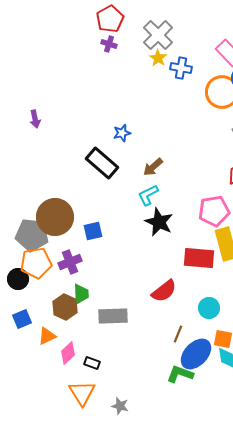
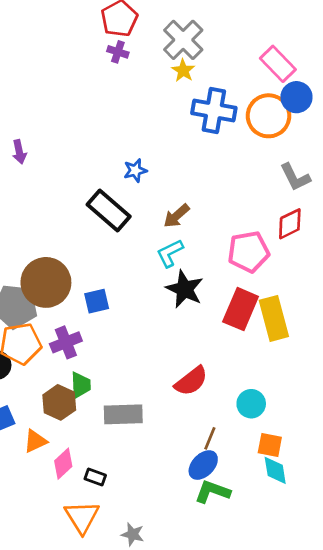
blue cross: (181, 68) -> (214, 111), moved, size x1.5
pink pentagon: (214, 211) -> (249, 252), moved
red rectangle: (199, 258) -> (241, 309), moved, turned -72
blue ellipse: (196, 354) -> (203, 465), moved, size x0.7

